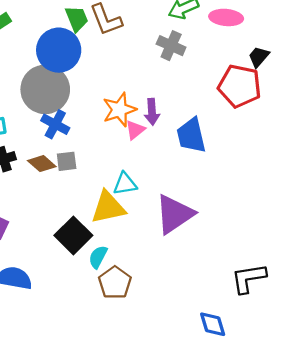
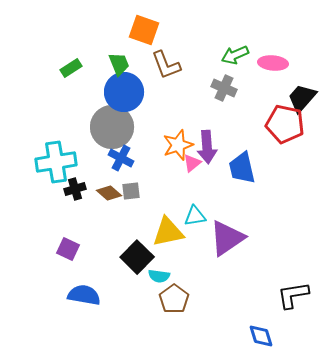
green trapezoid: (77, 19) -> (119, 64), moved
black trapezoid: (259, 57) -> (302, 98), size x1.5
purple arrow: (152, 112) -> (207, 147), size x1.4
cyan triangle: (125, 184) -> (195, 216), moved
cyan semicircle: (98, 257) -> (159, 276), turned -110

